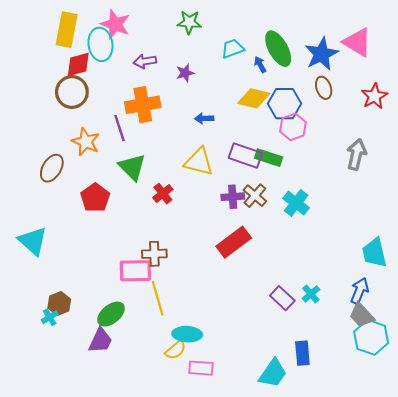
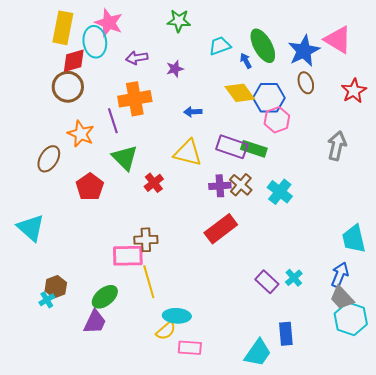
yellow diamond: (254, 98) -> (240, 93), turned 40

